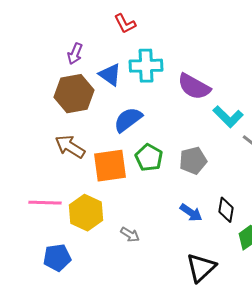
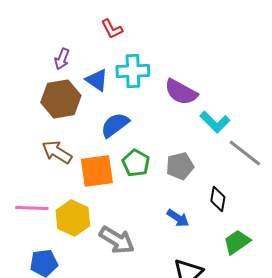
black diamond: (226, 210) -> (218, 199), moved
gray arrow: (130, 235) -> (117, 240), size x1.8

